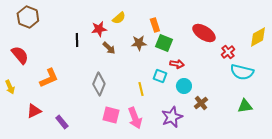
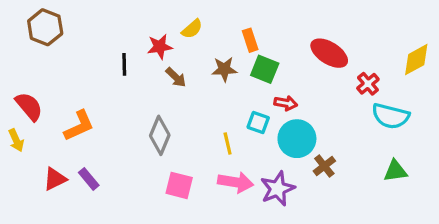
red semicircle: (20, 55) -> (29, 106), moved
cyan circle: (184, 86) -> (297, 139), size x1.5
pink arrow: (135, 118) -> (236, 182), moved, turned -60
purple rectangle: (62, 122) -> (89, 179), moved

